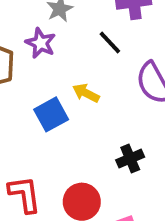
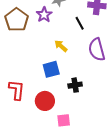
blue square: (51, 114) -> (51, 69), moved

